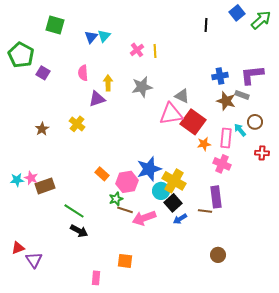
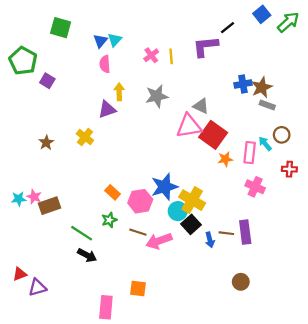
black line: (206, 25) -> (227, 28), turned 48
pink semicircle: (83, 73) -> (105, 64), moved
purple L-shape: (252, 75) -> (205, 46), moved
brown star: (226, 101) -> (262, 87), moved, turned 30
pink cross: (222, 164) -> (255, 187), moved
purple rectangle: (216, 197) -> (245, 232), moved
green star: (116, 199) -> (109, 220), moved
blue arrow: (180, 219) -> (210, 240), moved, turned -72
purple triangle: (34, 260) -> (37, 287), turned 48
pink rectangle: (96, 278) -> (106, 307), size x1.5

